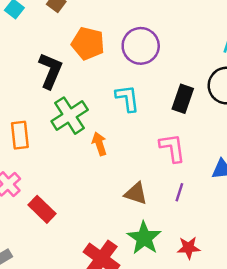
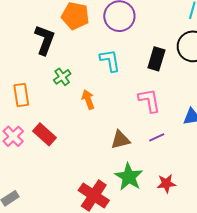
green cross: (70, 116) -> (62, 77), size x0.6
purple line: (179, 192) -> (157, 137), turned 49
brown triangle: (136, 193) -> (120, 140), turned -30
red rectangle: (42, 209) -> (45, 134), moved

